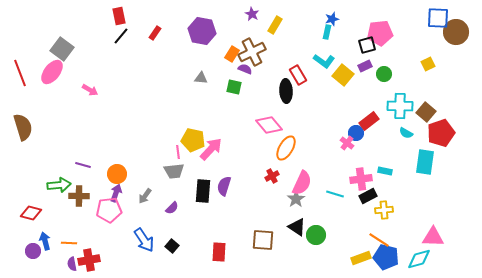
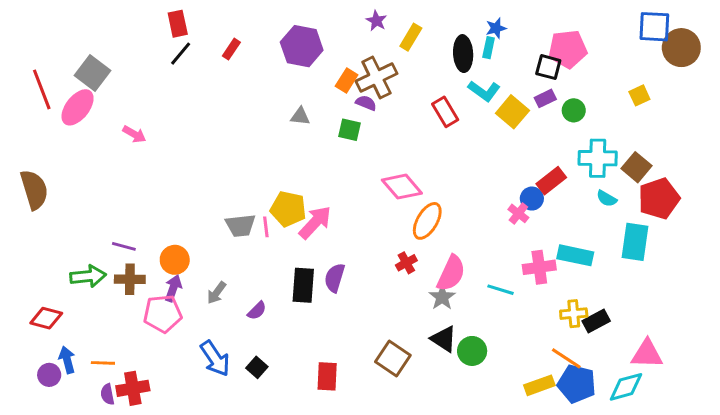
black square: (367, 45) -> (548, 67), turned 30
red line: (20, 73) -> (42, 89), moved
black ellipse: (286, 91) -> (463, 54), moved
gray trapezoid: (174, 171) -> (240, 225), moved
cyan rectangle: (385, 171) -> (575, 255), size x1.6
brown cross: (79, 196) -> (130, 279), moved
black rectangle: (368, 196) -> (596, 321), moved
brown square: (263, 240) -> (393, 358), turned 30

